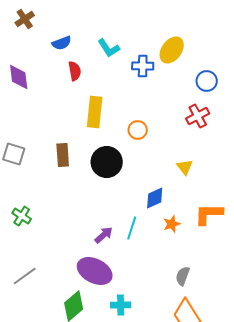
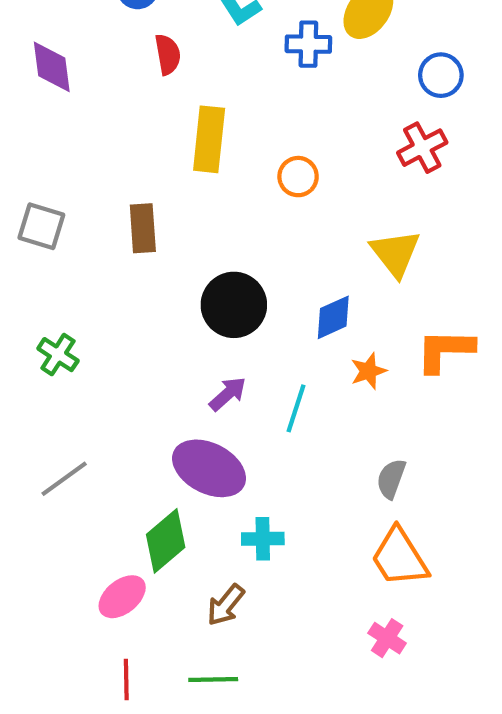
black circle: (107, 162) -> (234, 305), moved
yellow triangle: (185, 167) -> (395, 253), size x1.5
cyan line: (132, 228) -> (296, 408), moved

